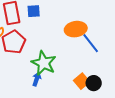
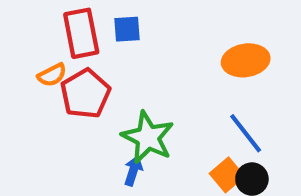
orange ellipse: (76, 29) -> (246, 60), moved
blue line: (91, 43) -> (246, 133), moved

